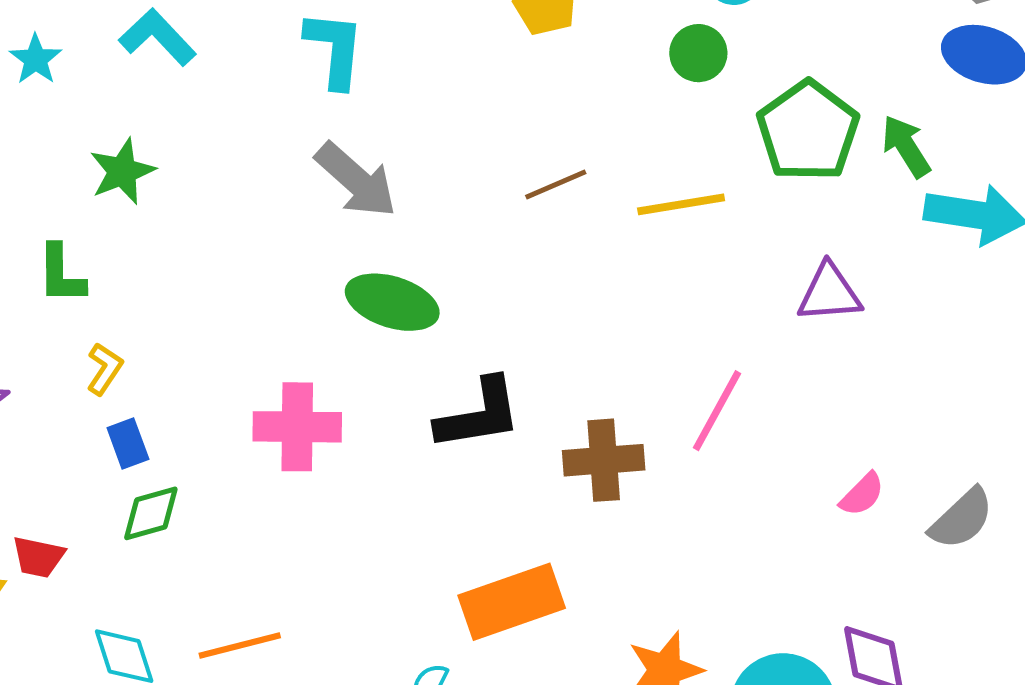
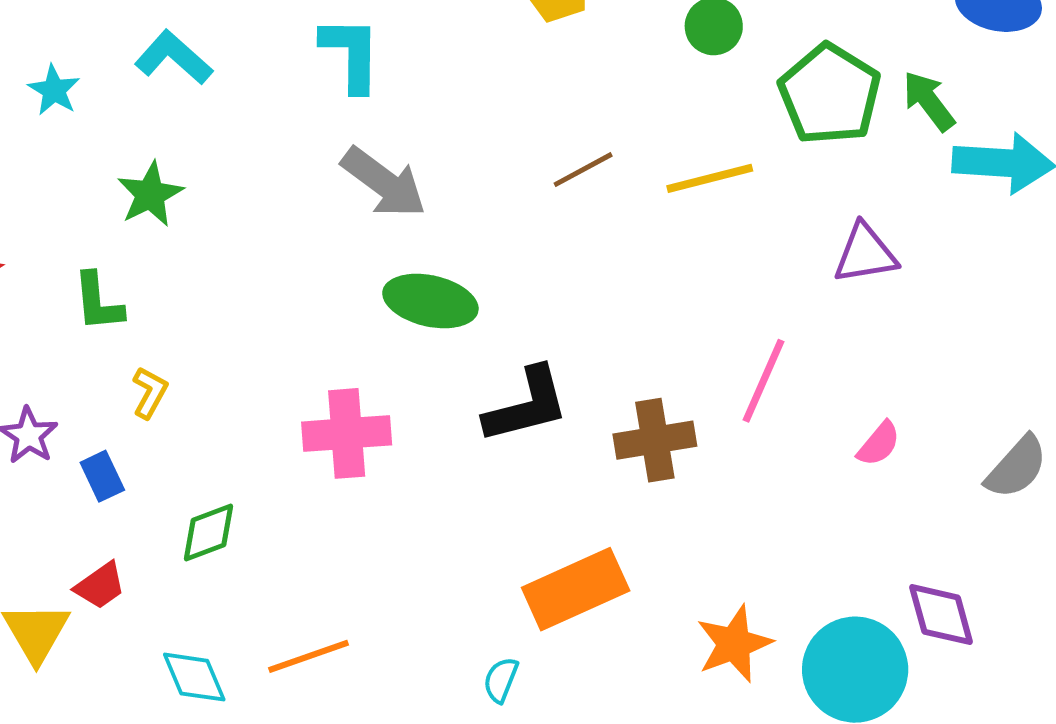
blue rectangle: (128, 444) -> (102, 476), moved
pink semicircle: (862, 494) -> (879, 444), moved
red trapezoid: (38, 557) -> (100, 586), turned -42

